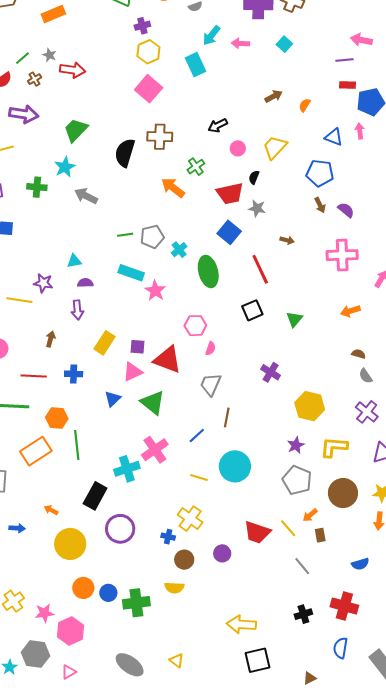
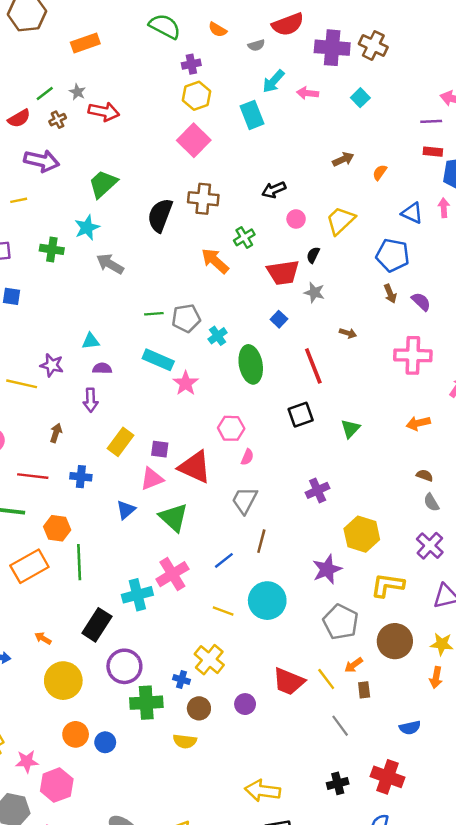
blue square: (229, 232) -> (279, 319), size x0.6
purple cross: (271, 372) -> (318, 490), turned 30
purple star: (296, 445) -> (327, 569), moved, size x1.4
green cross: (136, 603) -> (146, 703), moved

